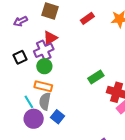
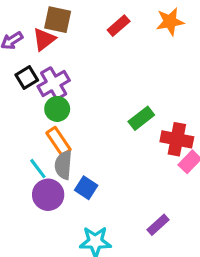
red triangle: (50, 38) -> (44, 39), moved
black square: (20, 57) -> (27, 77), moved
orange rectangle: (43, 86) -> (58, 141), turned 48

